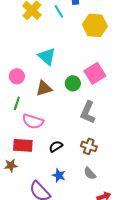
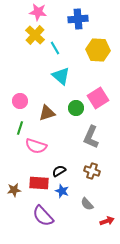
cyan line: (59, 11) -> (55, 48), moved
cyan triangle: (47, 56) -> (61, 76), moved
red rectangle: (23, 145) -> (39, 183), moved
gray semicircle: (90, 173) -> (87, 204), moved
blue star: (59, 175) -> (62, 191), moved

